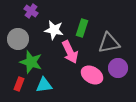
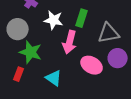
pink arrow: (70, 52) -> (70, 42), turned 40
cyan triangle: (44, 85) -> (54, 78), moved, turned 42

